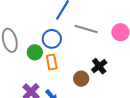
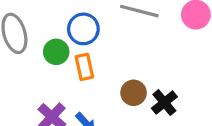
black cross: (99, 66) -> (164, 103), moved

